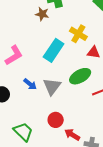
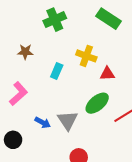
brown star: (42, 14) -> (25, 52), moved
cyan rectangle: (54, 50) -> (57, 71), moved, size x0.6

